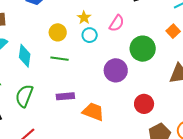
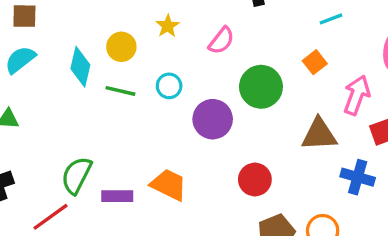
cyan circle: (90, 35) -> (169, 86), moved
cyan diamond: (25, 56) -> (80, 67), moved
green semicircle: (24, 96) -> (77, 175), moved
purple rectangle: (65, 96) -> (117, 196), moved

